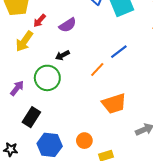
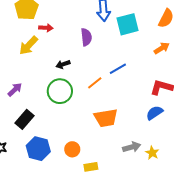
red arrow: (39, 21) -> (46, 28), turned -136
purple semicircle: (68, 25) -> (86, 37), moved, turned -72
green circle: (47, 78) -> (60, 91), moved

